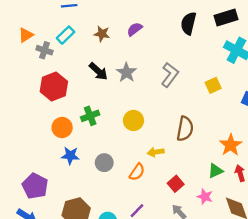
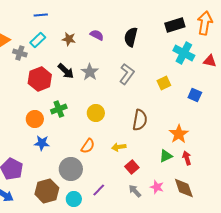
black semicircle: (188, 23) -> (131, 37), moved
purple semicircle: (135, 29) -> (97, 35), turned 64
red hexagon: (54, 87) -> (40, 79), moved
yellow arrow: (156, 152) -> (119, 147), moved
gray circle: (104, 163) -> (71, 169), moved, size x1.5
orange semicircle: (137, 172) -> (88, 146), moved
pink star: (205, 197) -> (157, 187), moved

